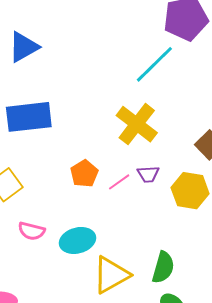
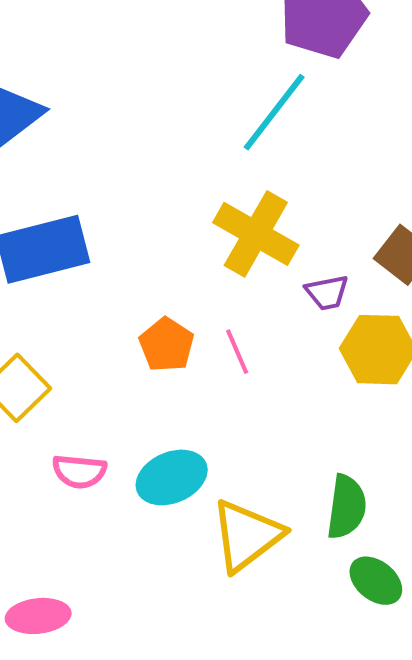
purple trapezoid: (148, 174) -> (327, 292), moved
pink line: (119, 182) -> (237, 352), turned -70

